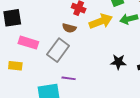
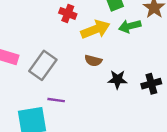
brown semicircle: (69, 28) -> (93, 61), moved

